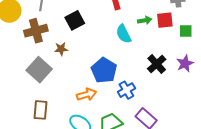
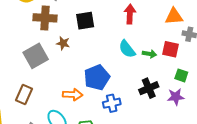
green arrow: (145, 20) -> (149, 54), moved
green square: (186, 31) -> (181, 75), moved
cyan semicircle: (124, 34) -> (127, 49), turned -30

